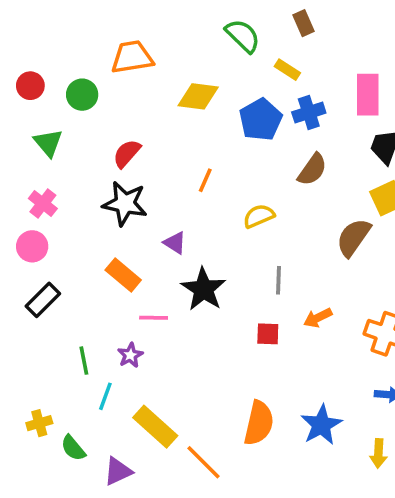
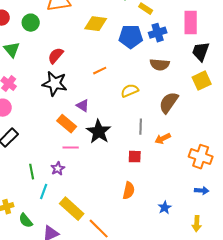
blue pentagon: (261, 120) -> (131, 37), turned 30
brown semicircle: (312, 170) -> (160, 65), turned 60
orange line: (205, 180) -> (100, 71), turned 40
brown semicircle: (353, 237) -> (169, 103), moved
orange rectangle: (123, 275) -> (67, 124), moved
orange arrow: (318, 318) -> (163, 139), moved
orange semicircle: (259, 423) -> (129, 191), moved, size x0.7
blue star: (321, 425) -> (165, 208), size x0.6

